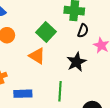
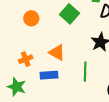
orange triangle: (37, 56) -> (57, 52), moved

